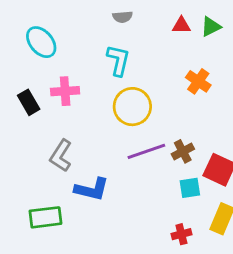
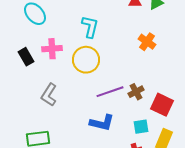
yellow circle: (132, 107) -> (86, 60), moved
cyan square: (190, 188) -> (141, 127), moved
blue L-shape: (92, 189) -> (102, 123), moved

